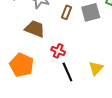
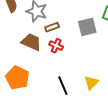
brown rectangle: (67, 12) -> (52, 27), moved, turned 48
red cross: (58, 51) -> (56, 46), moved

